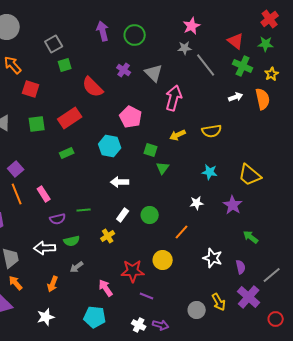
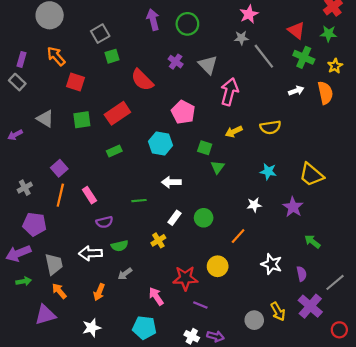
orange line: (17, 194) -> (60, 195), turned 35
green line: (84, 210) -> (139, 201), moved

